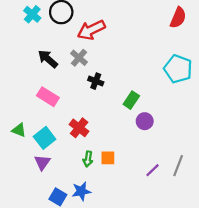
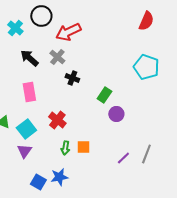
cyan cross: (32, 14) -> (15, 28), moved
pink rectangle: (48, 97) -> (29, 92), turned 48

